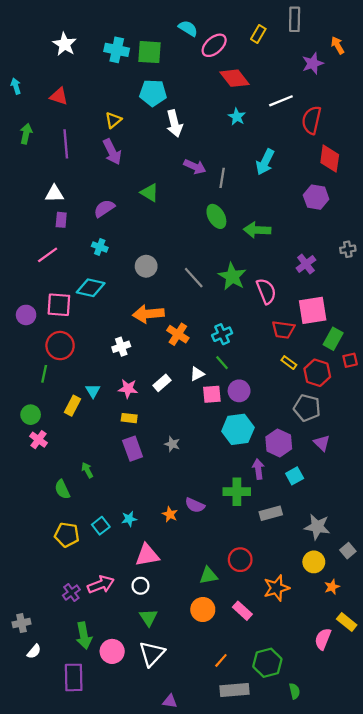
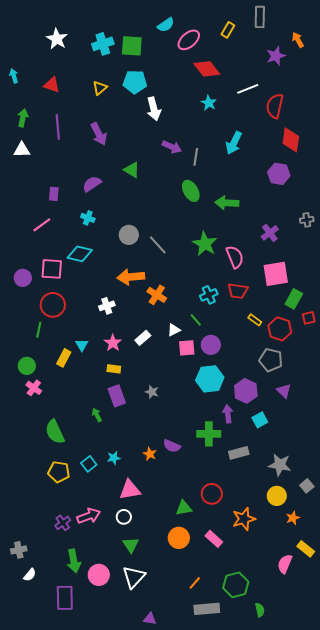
cyan semicircle: (188, 28) -> (166, 25), turned 114
cyan cross: (117, 50) -> (103, 44), turned -30
yellow triangle: (113, 120) -> (100, 88), moved
white triangle: (54, 194) -> (22, 150), moved
gray line: (194, 278) -> (158, 245), moved
red trapezoid: (283, 330) -> (238, 291), moved
cyan cross: (222, 334) -> (209, 295), moved
pink star: (128, 389) -> (113, 343), turned 30
green arrow: (87, 470) -> (97, 415), moved
green semicircle: (62, 489) -> (55, 432), size x1.4

